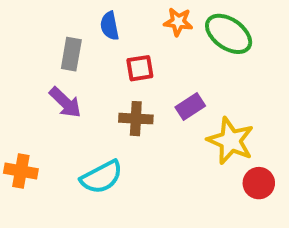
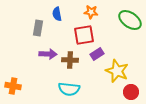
green ellipse: (229, 34) -> (130, 20), moved
red square: (140, 68) -> (84, 35), moved, size x1.5
purple arrow: (65, 102) -> (48, 54), moved, turned -42
cyan semicircle: (102, 177) -> (69, 89), moved, turned 35

